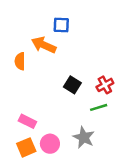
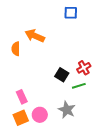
blue square: (61, 25) -> (71, 13), moved
black square: (72, 85) -> (62, 75), moved
pink rectangle: (27, 121) -> (22, 97), turned 40

